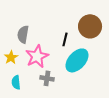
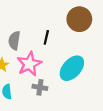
brown circle: (90, 26) -> (79, 19), moved
black line: (65, 39) -> (46, 37), moved

